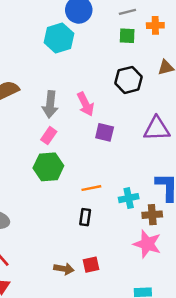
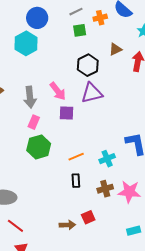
purple triangle: (157, 129) -> (92, 93), moved
purple square: (105, 132) -> (67, 113), moved
brown cross: (152, 215) -> (105, 189), moved

